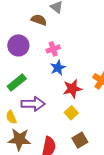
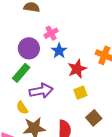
purple circle: (18, 45) -> (29, 48), moved
yellow square: (71, 113) -> (80, 93), turned 32

